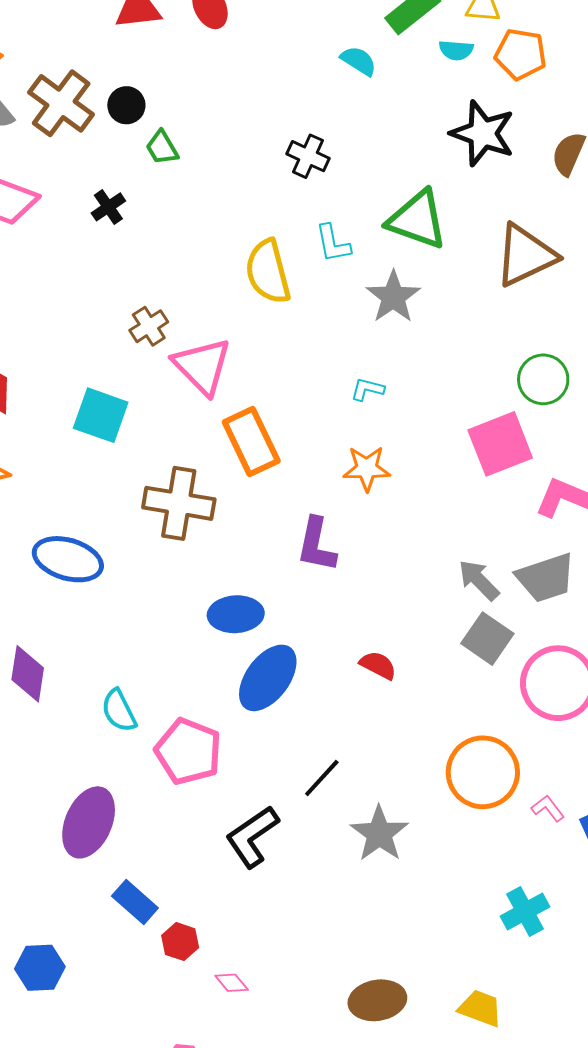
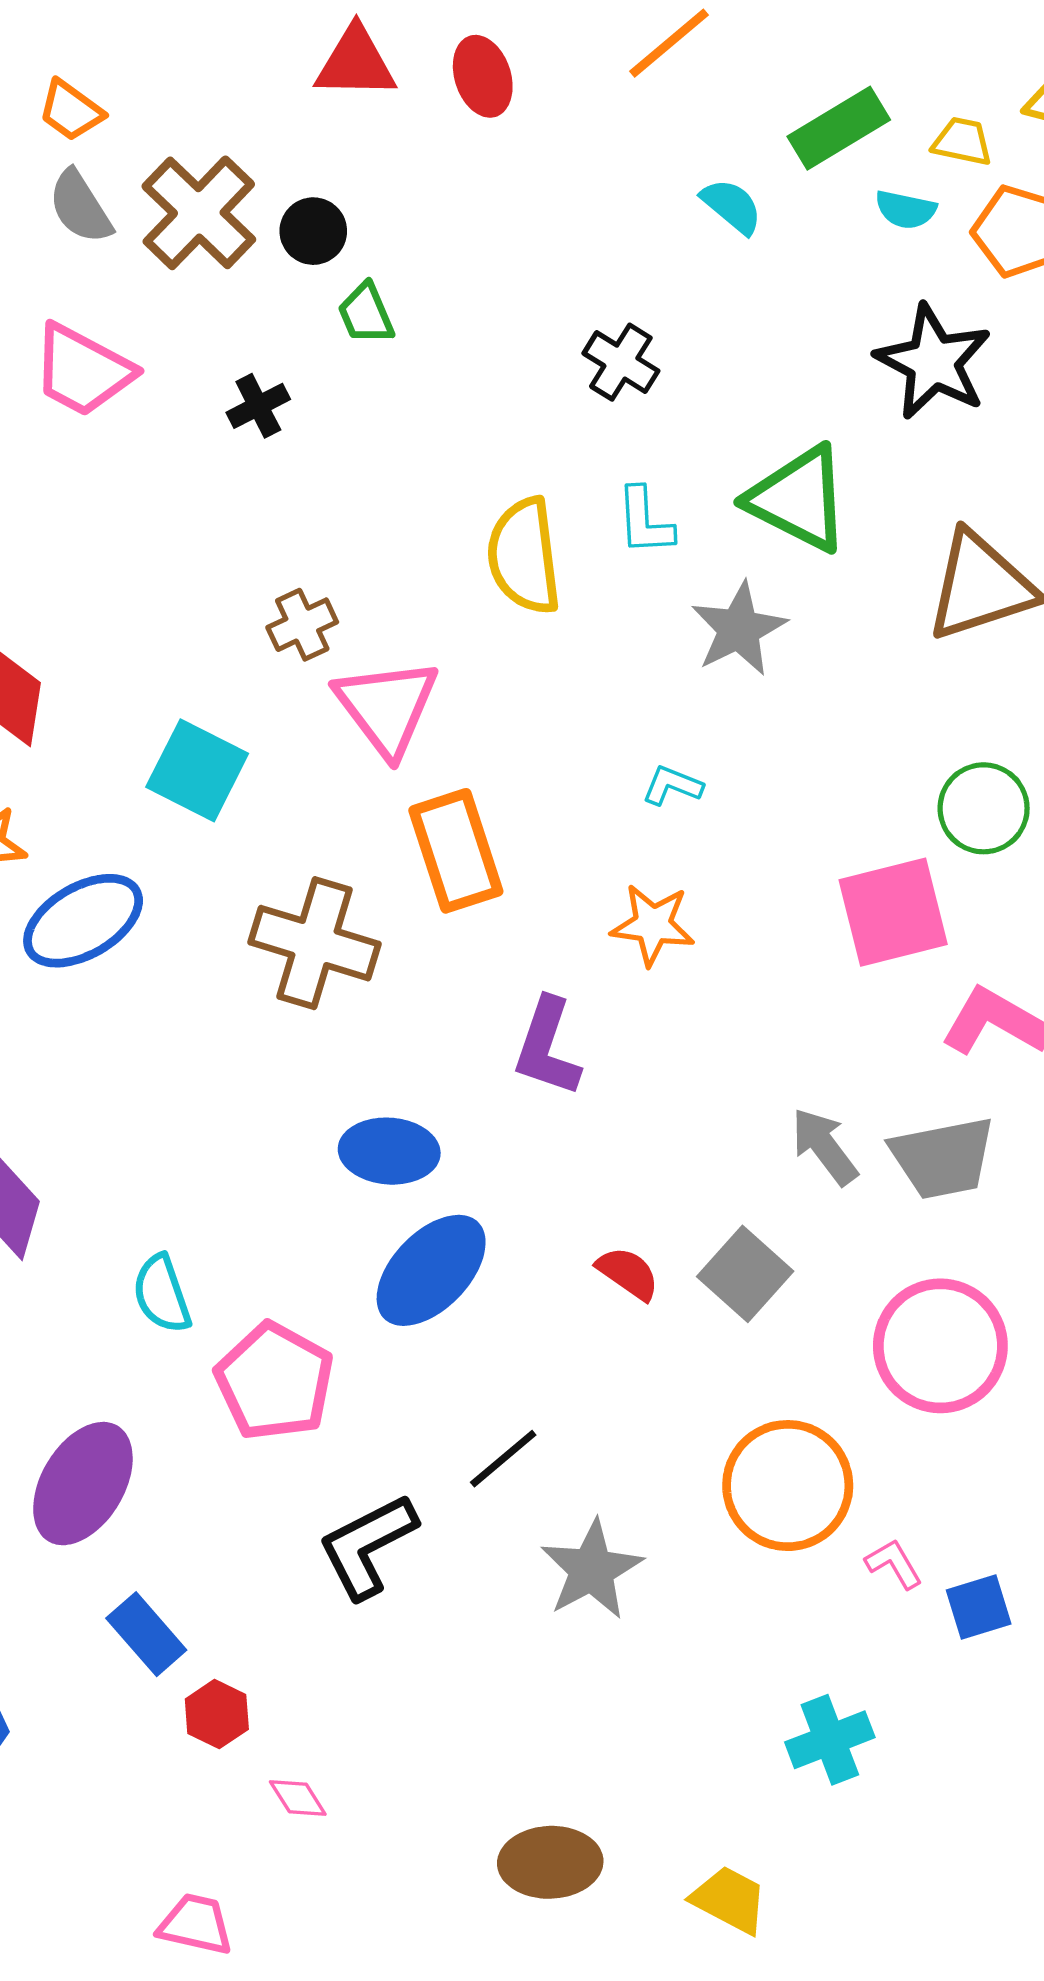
blue ellipse: (68, 559) -> (83, 921), moved, turned -54
gray square: (487, 639) -> (745, 1274), moved

